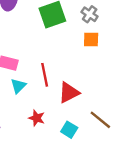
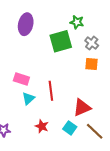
red triangle: (69, 93) -> (82, 108), moved
cyan square: (69, 130) -> (70, 128), moved

